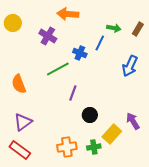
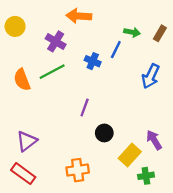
green line: (58, 69) -> (52, 72), moved
orange semicircle: (19, 84) -> (22, 80), moved
green cross: (94, 147) -> (146, 176), moved

